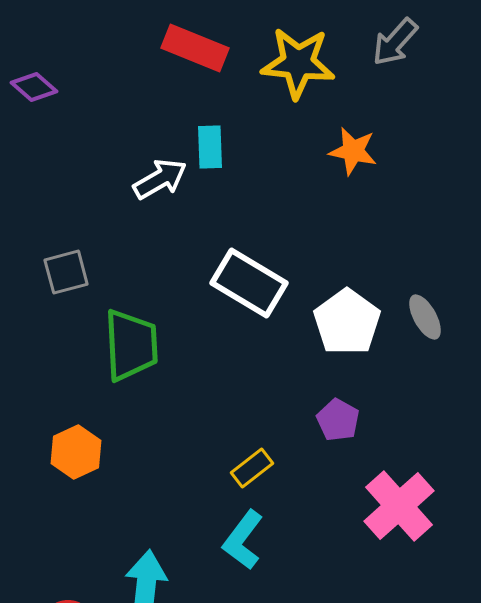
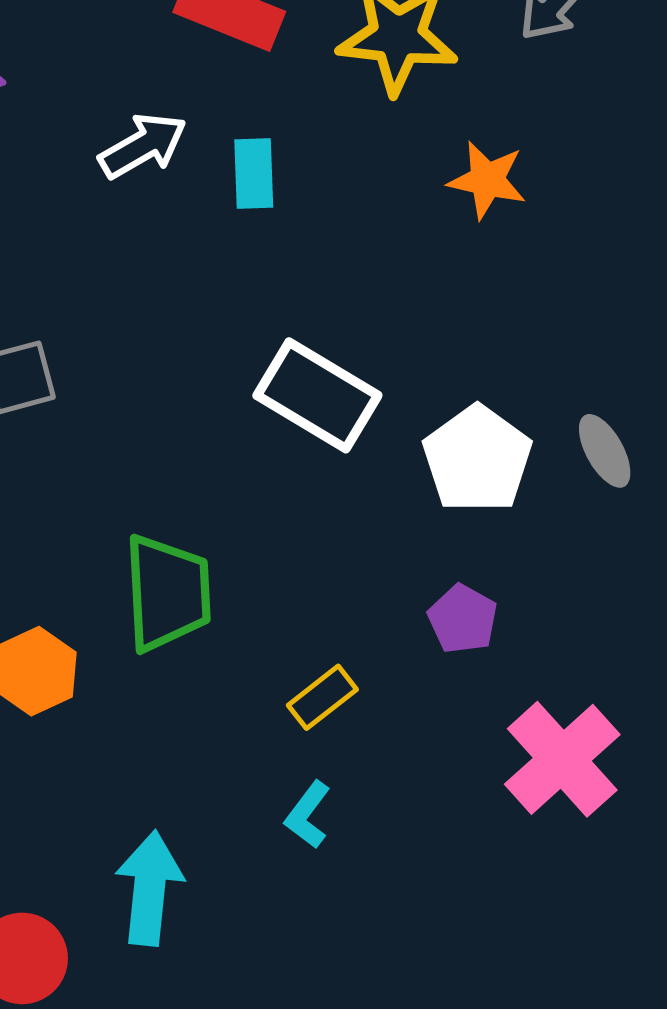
white arrow: (160, 179) -> (143, 146), moved
green trapezoid: (131, 345) -> (167, 593), moved
cyan L-shape: (243, 540) -> (308, 815), size x0.7

